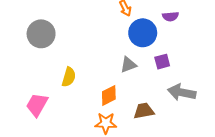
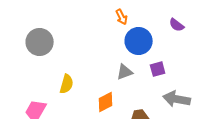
purple semicircle: (170, 16) -> (177, 25), moved, turned 42

